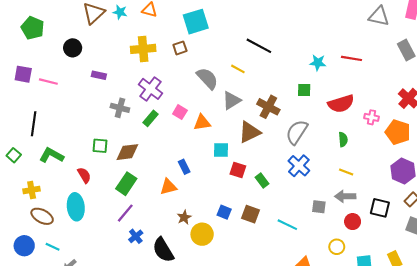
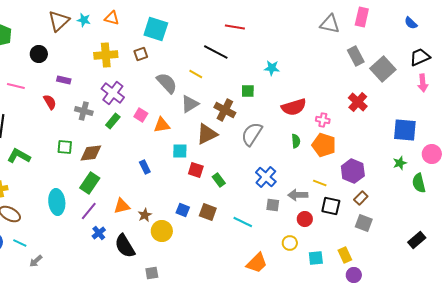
cyan square: (196, 22) -> (156, 29), turned 35
red line: (352, 58) -> (235, 27), moved
green square: (304, 90) -> (248, 91), moved
orange pentagon: (398, 132) -> (324, 145), moved
blue cross: (299, 166) -> (266, 177), moved
yellow line: (346, 172) -> (320, 183), moved
red semicircle: (84, 175) -> (50, 102), moved
orange triangle: (168, 187) -> (122, 206), moved
cyan ellipse: (76, 207) -> (57, 202), moved

